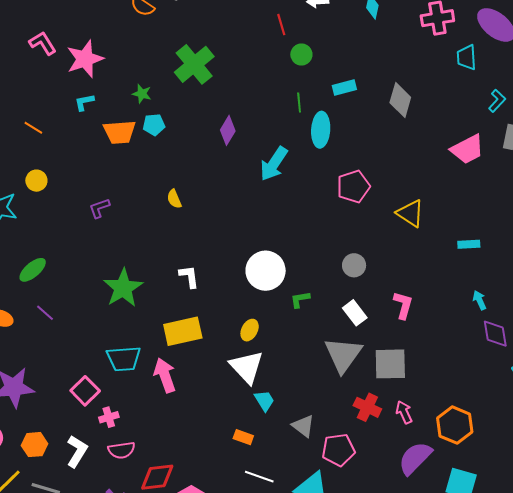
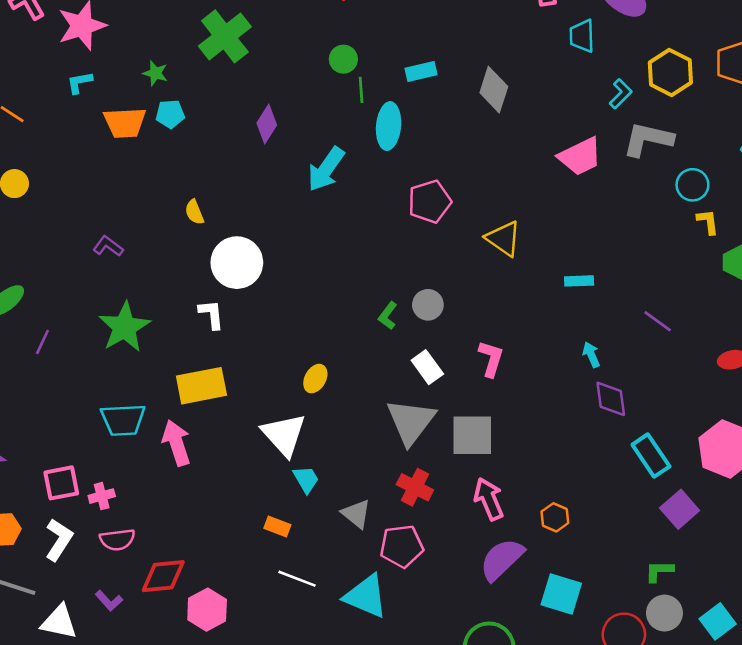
green circle: (301, 54) -> (343, 59), moved
purple L-shape: (99, 208) -> (108, 246), moved, turned 55
white circle: (266, 271) -> (237, 263), moved
green L-shape: (300, 299) -> (388, 316), moved, turned -45
purple line: (45, 313) -> (42, 342), moved, turned 72
yellow ellipse: (250, 330) -> (315, 379), moved
pink square: (85, 391) -> (61, 483), moved, turned 32
red cross: (367, 407) -> (415, 487), moved
pink arrow: (404, 412) -> (489, 499), size x1.4
orange hexagon: (455, 425) -> (555, 517), size x0.6

